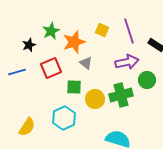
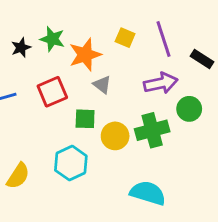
green star: (51, 31) -> (52, 39), turned -30
black star: (29, 45) -> (21, 48), moved

